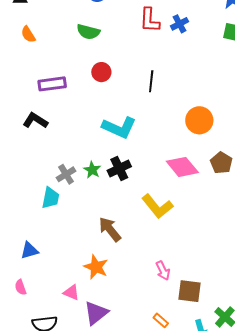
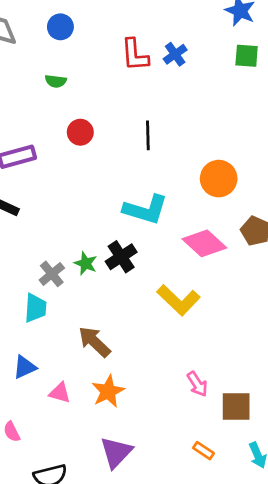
green semicircle: (88, 32) -> (56, 81), size x0.7
cyan L-shape: (119, 127) -> (145, 210), moved
brown arrow: (110, 229) -> (94, 342), moved
blue triangle: (29, 250) -> (25, 367), moved
orange star: (96, 267) -> (108, 391), turned 30
pink triangle: (71, 292) -> (60, 393), moved

